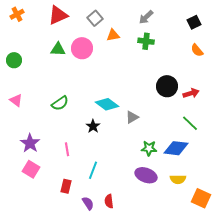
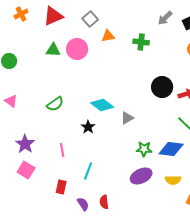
orange cross: (17, 14) -> (21, 14), moved
gray arrow: (146, 17) -> (165, 18), moved
purple ellipse: (146, 175) -> (141, 176), turned -45

